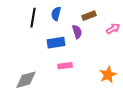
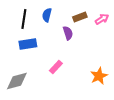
pink arrow: (113, 29) -> (102, 19), moved
blue rectangle: (56, 43) -> (28, 44), moved
pink rectangle: (65, 66) -> (56, 67), turned -40

